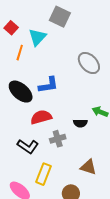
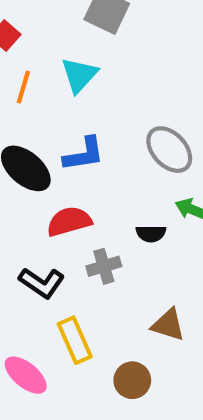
cyan triangle: (37, 37) -> (79, 75), moved
gray ellipse: (89, 63) -> (169, 150), moved
yellow rectangle: (43, 174) -> (75, 340), turned -45

